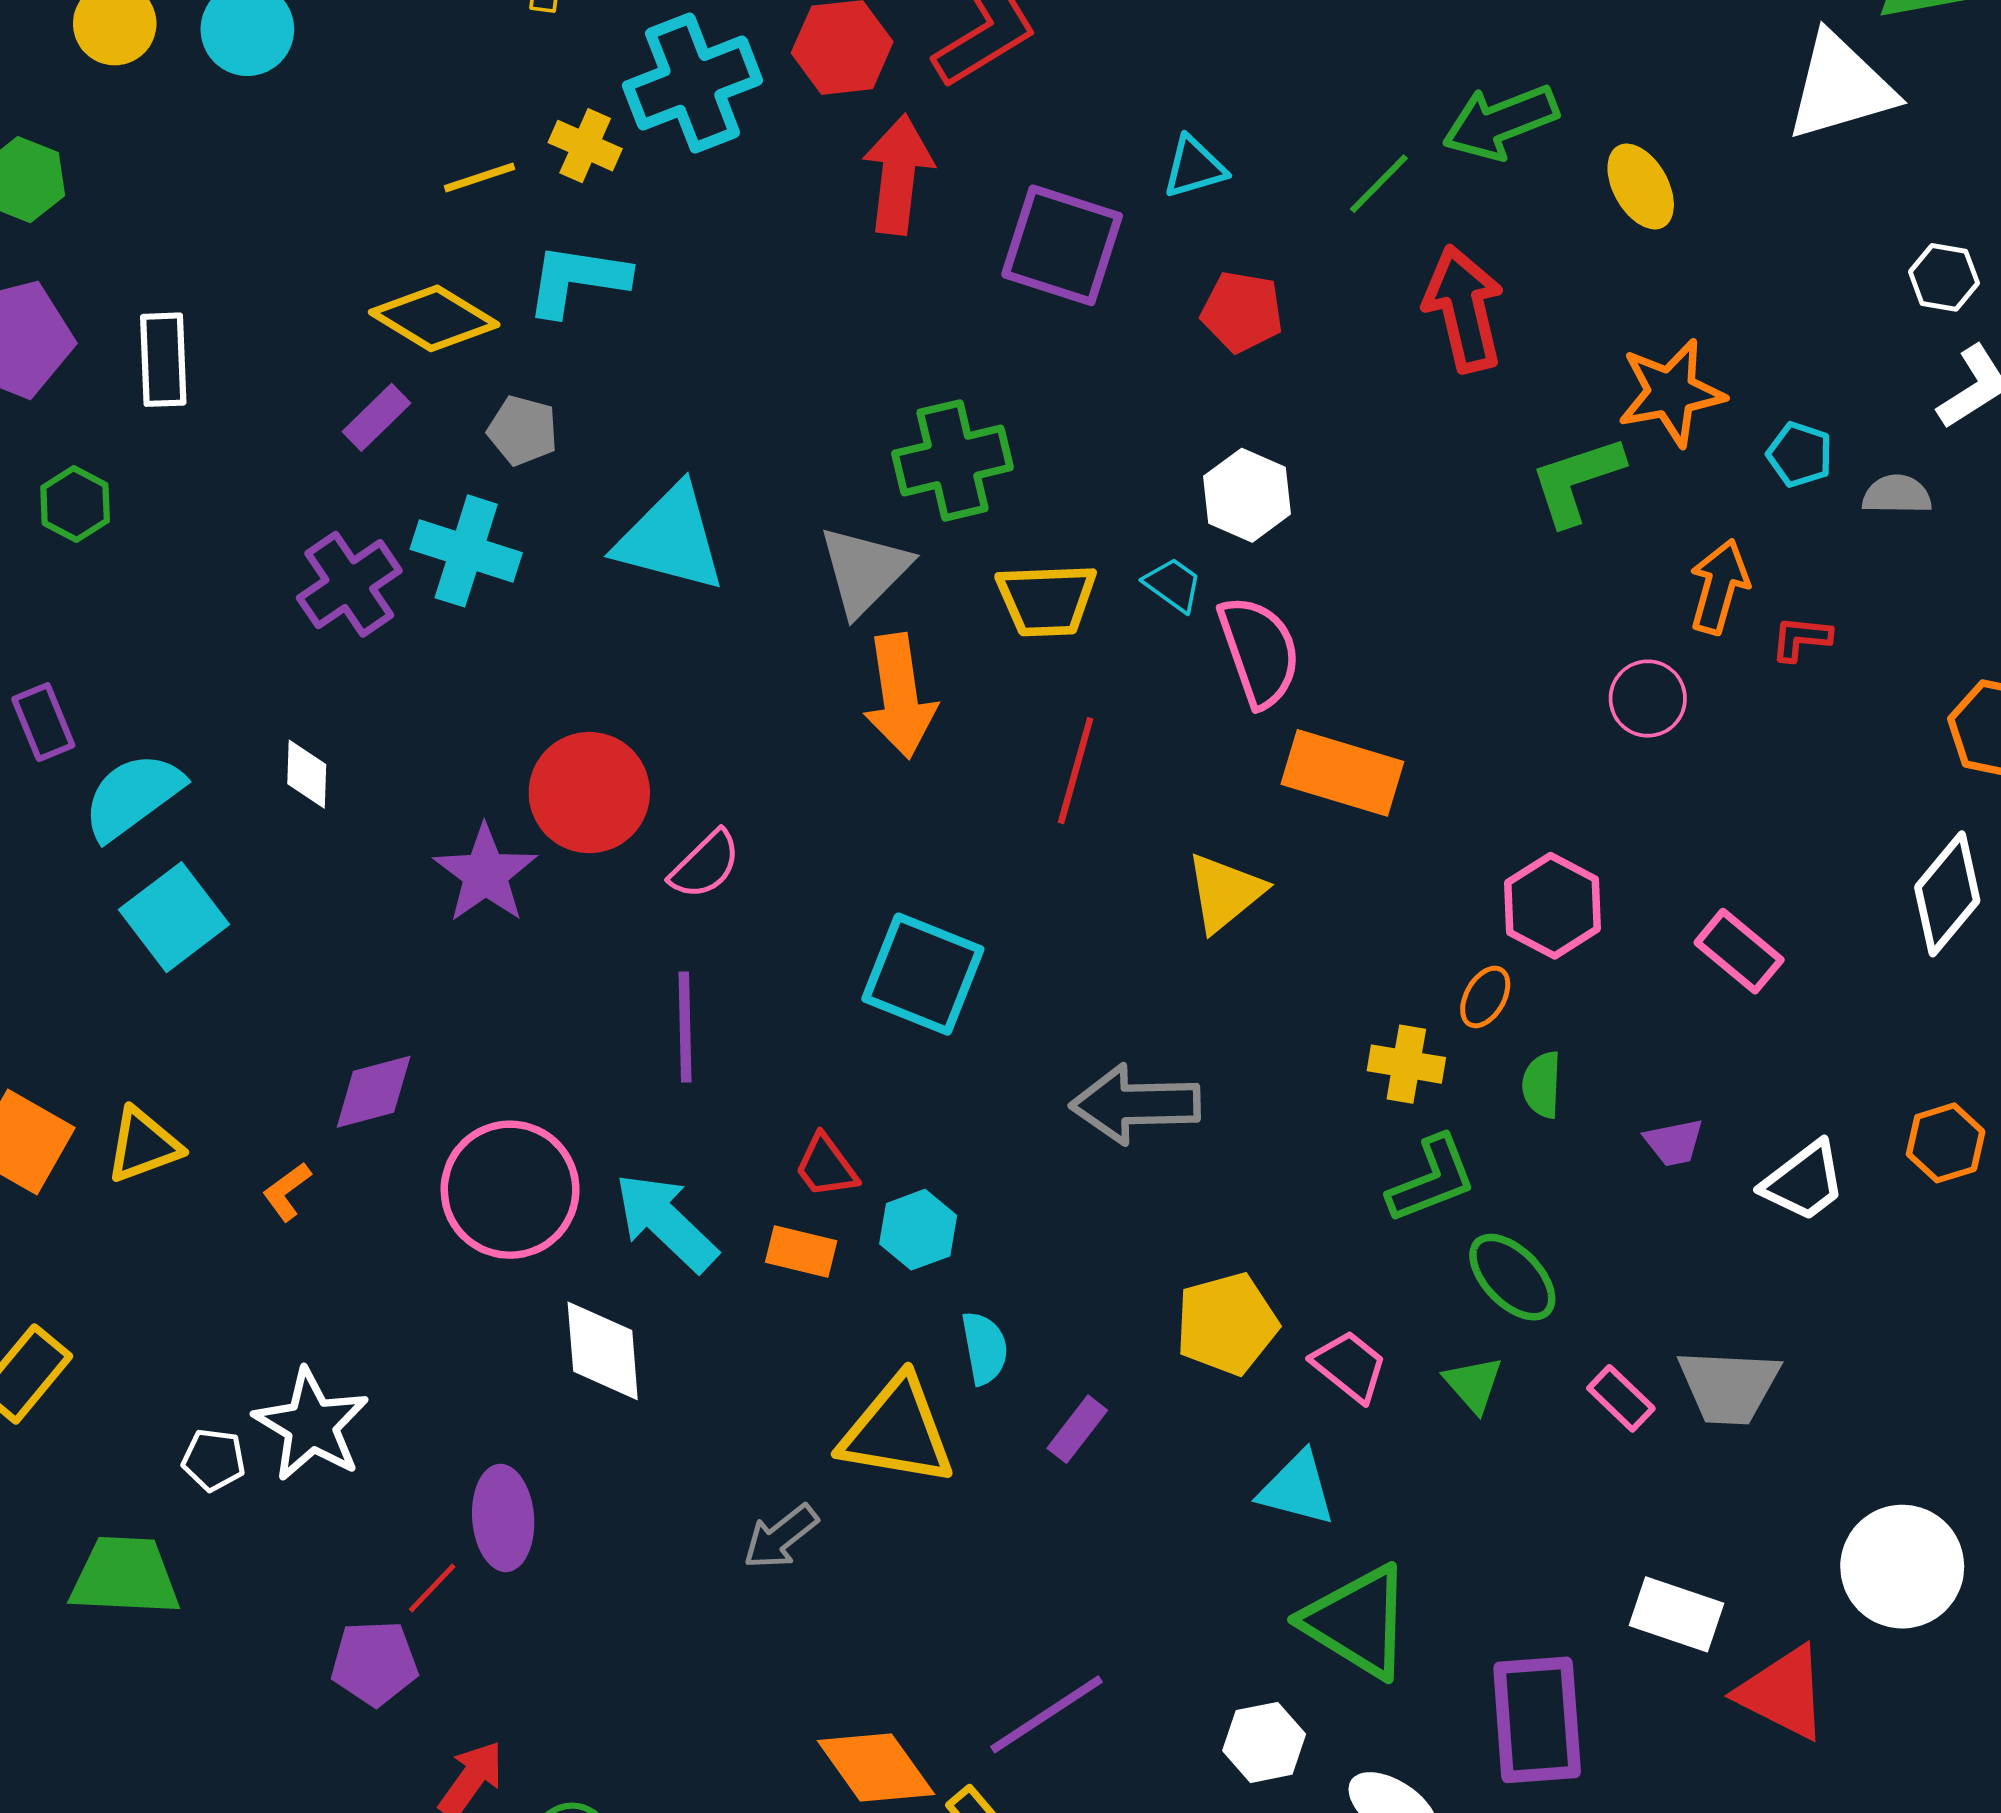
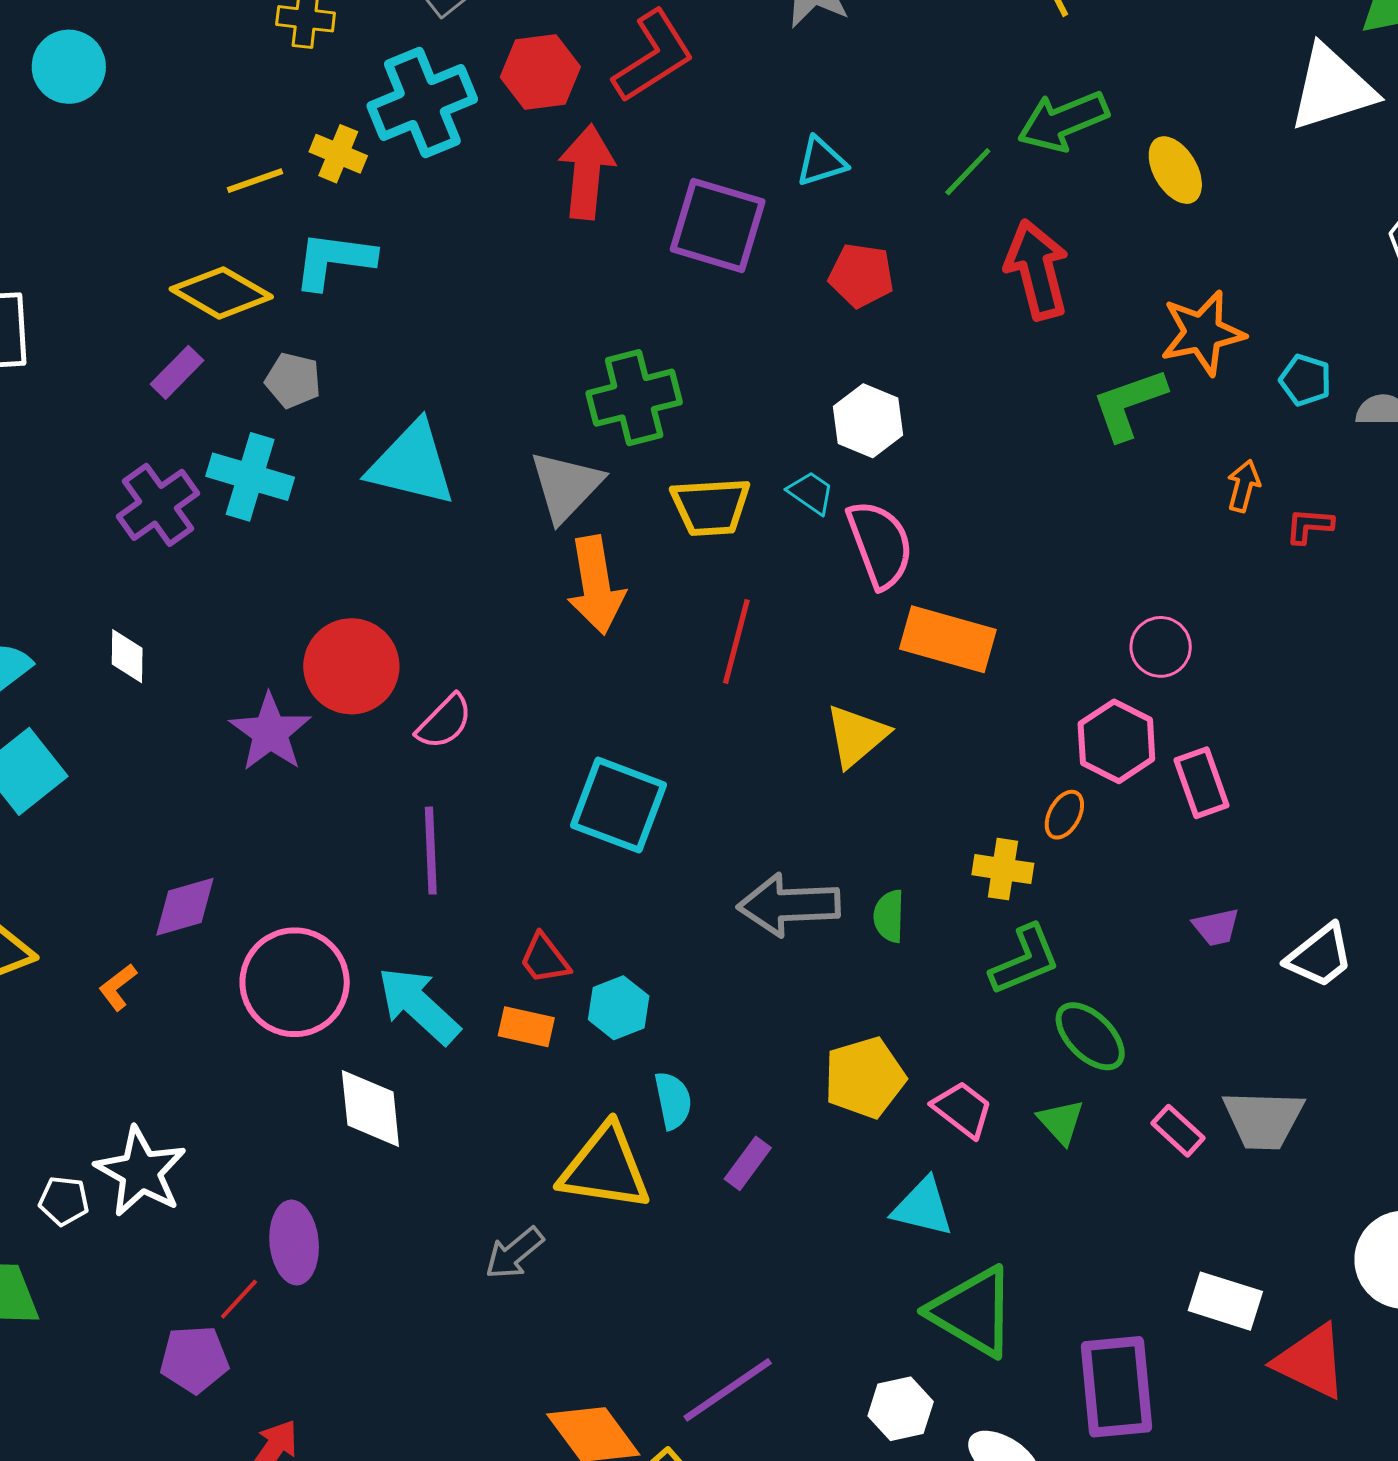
orange arrow: (1719, 587) -> (1244, 486), size x0.7
pink circle: (1648, 699) -> (1161, 647), moved
pink rectangle: (1739, 951) -> (1201, 783), moved, turned 32
green semicircle: (1542, 1085) -> (889, 916), moved

